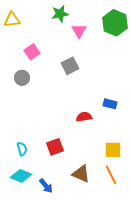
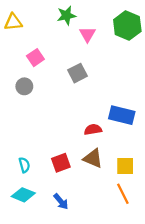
blue rectangle: (110, 104) -> (122, 115), size x1.6
brown triangle: (81, 174) -> (93, 158), moved
blue arrow: (46, 186) -> (61, 201), moved

